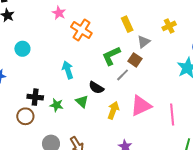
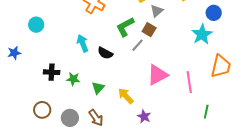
black semicircle: (96, 88) -> (105, 53), moved
green triangle: (82, 101) -> (98, 88), moved, turned 32
yellow arrow: (113, 110) -> (126, 96), moved, turned -60
brown circle: (25, 116) -> (42, 110), moved

